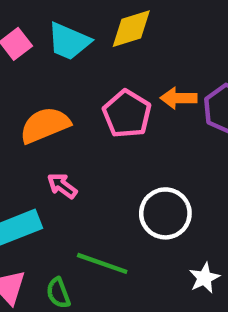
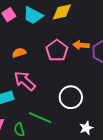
orange semicircle: (45, 125) -> (19, 53), size x0.6
pink arrow: (62, 186) -> (25, 81), size x1.6

